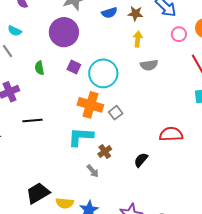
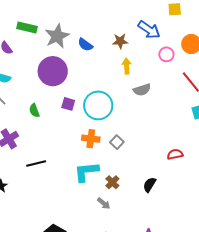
blue semicircle: (109, 13) -> (85, 45), moved, turned 63
orange cross: (90, 105) -> (91, 139), size x0.7
red semicircle: (171, 134) -> (175, 154), size x0.7

